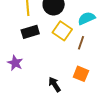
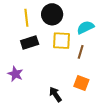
yellow square: (62, 31) -> (62, 41), turned -30

